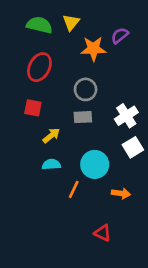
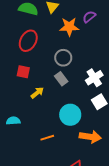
gray rectangle: (83, 117) -> (61, 79), turned 56
cyan semicircle: (51, 164) -> (13, 121), moved
orange line: (74, 189) -> (47, 138), moved, turned 48
orange arrow: (121, 193) -> (90, 137), size x1.5

